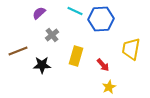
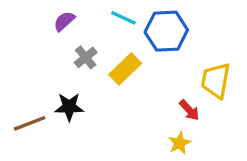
brown line: (18, 51) -> (30, 123), moved
yellow rectangle: (76, 56) -> (125, 69), moved, turned 30
red arrow: (103, 65) -> (189, 110), moved

